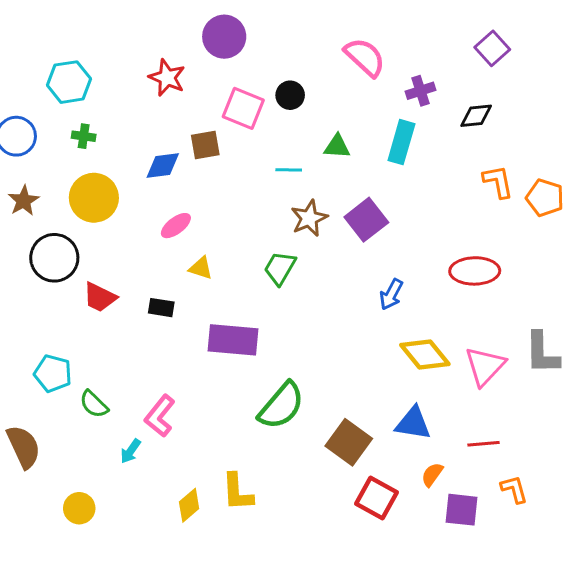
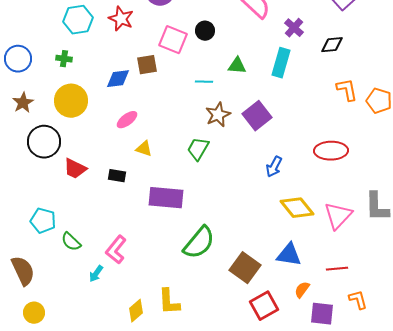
cyan hexagon: (69, 82) -> (78, 20), moved
purple cross: (420, 91) -> (294, 28), turned -30
red square: (377, 498) -> (264, 306), turned 32
yellow circle: (79, 508) -> (34, 313), moved

